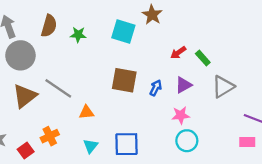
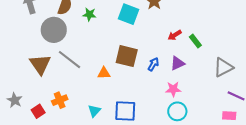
gray circle: (20, 55) -> (54, 30), moved
gray triangle: (223, 87) -> (223, 67), moved
brown triangle: (25, 96) -> (40, 64), turned -30
orange triangle: (86, 112) -> (104, 73), moved

